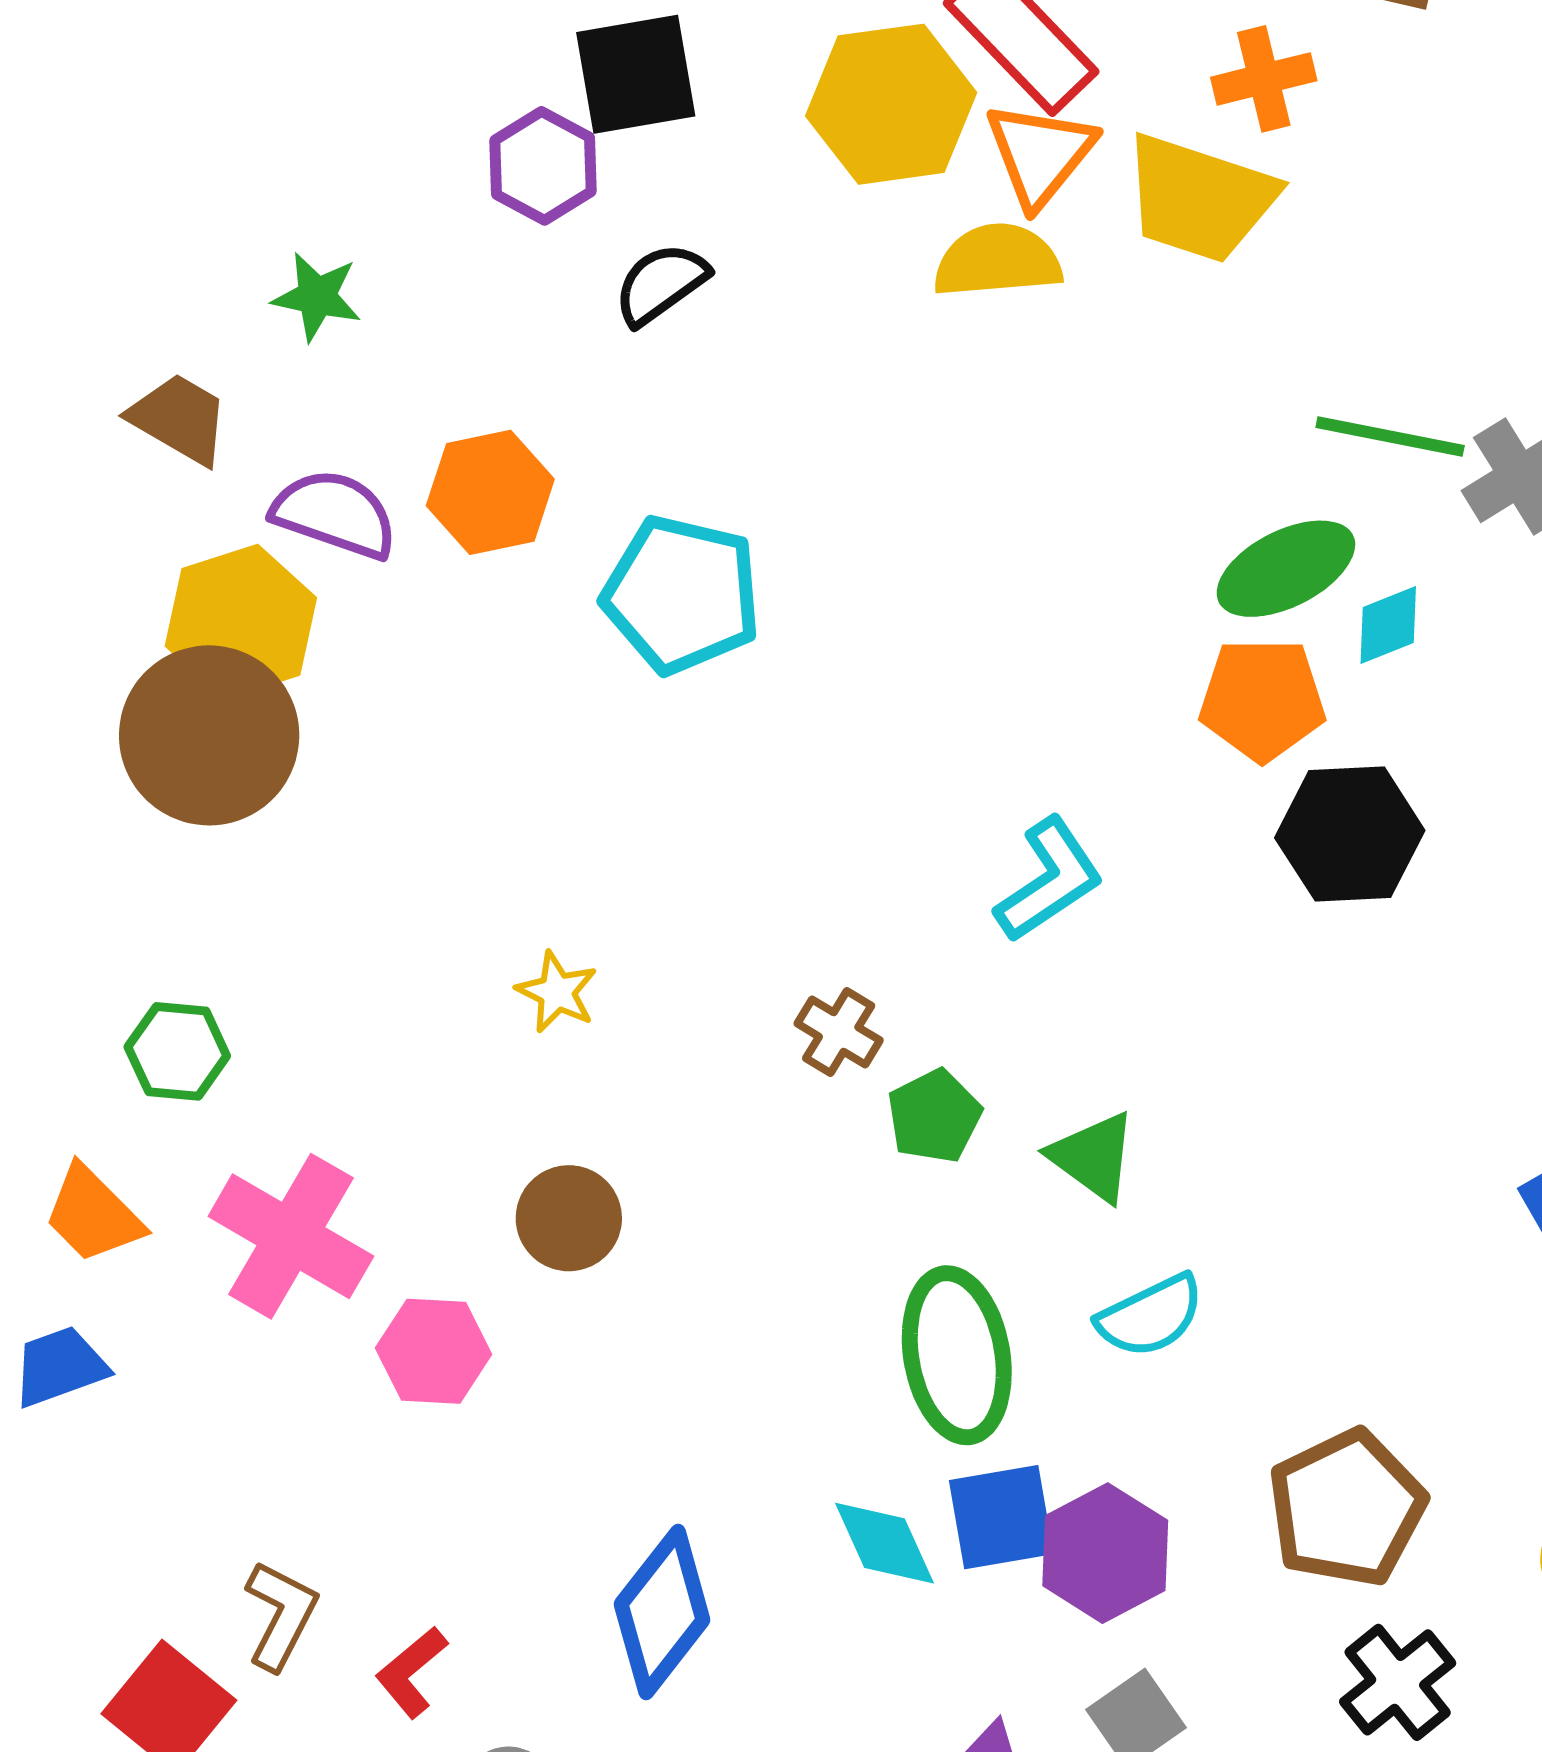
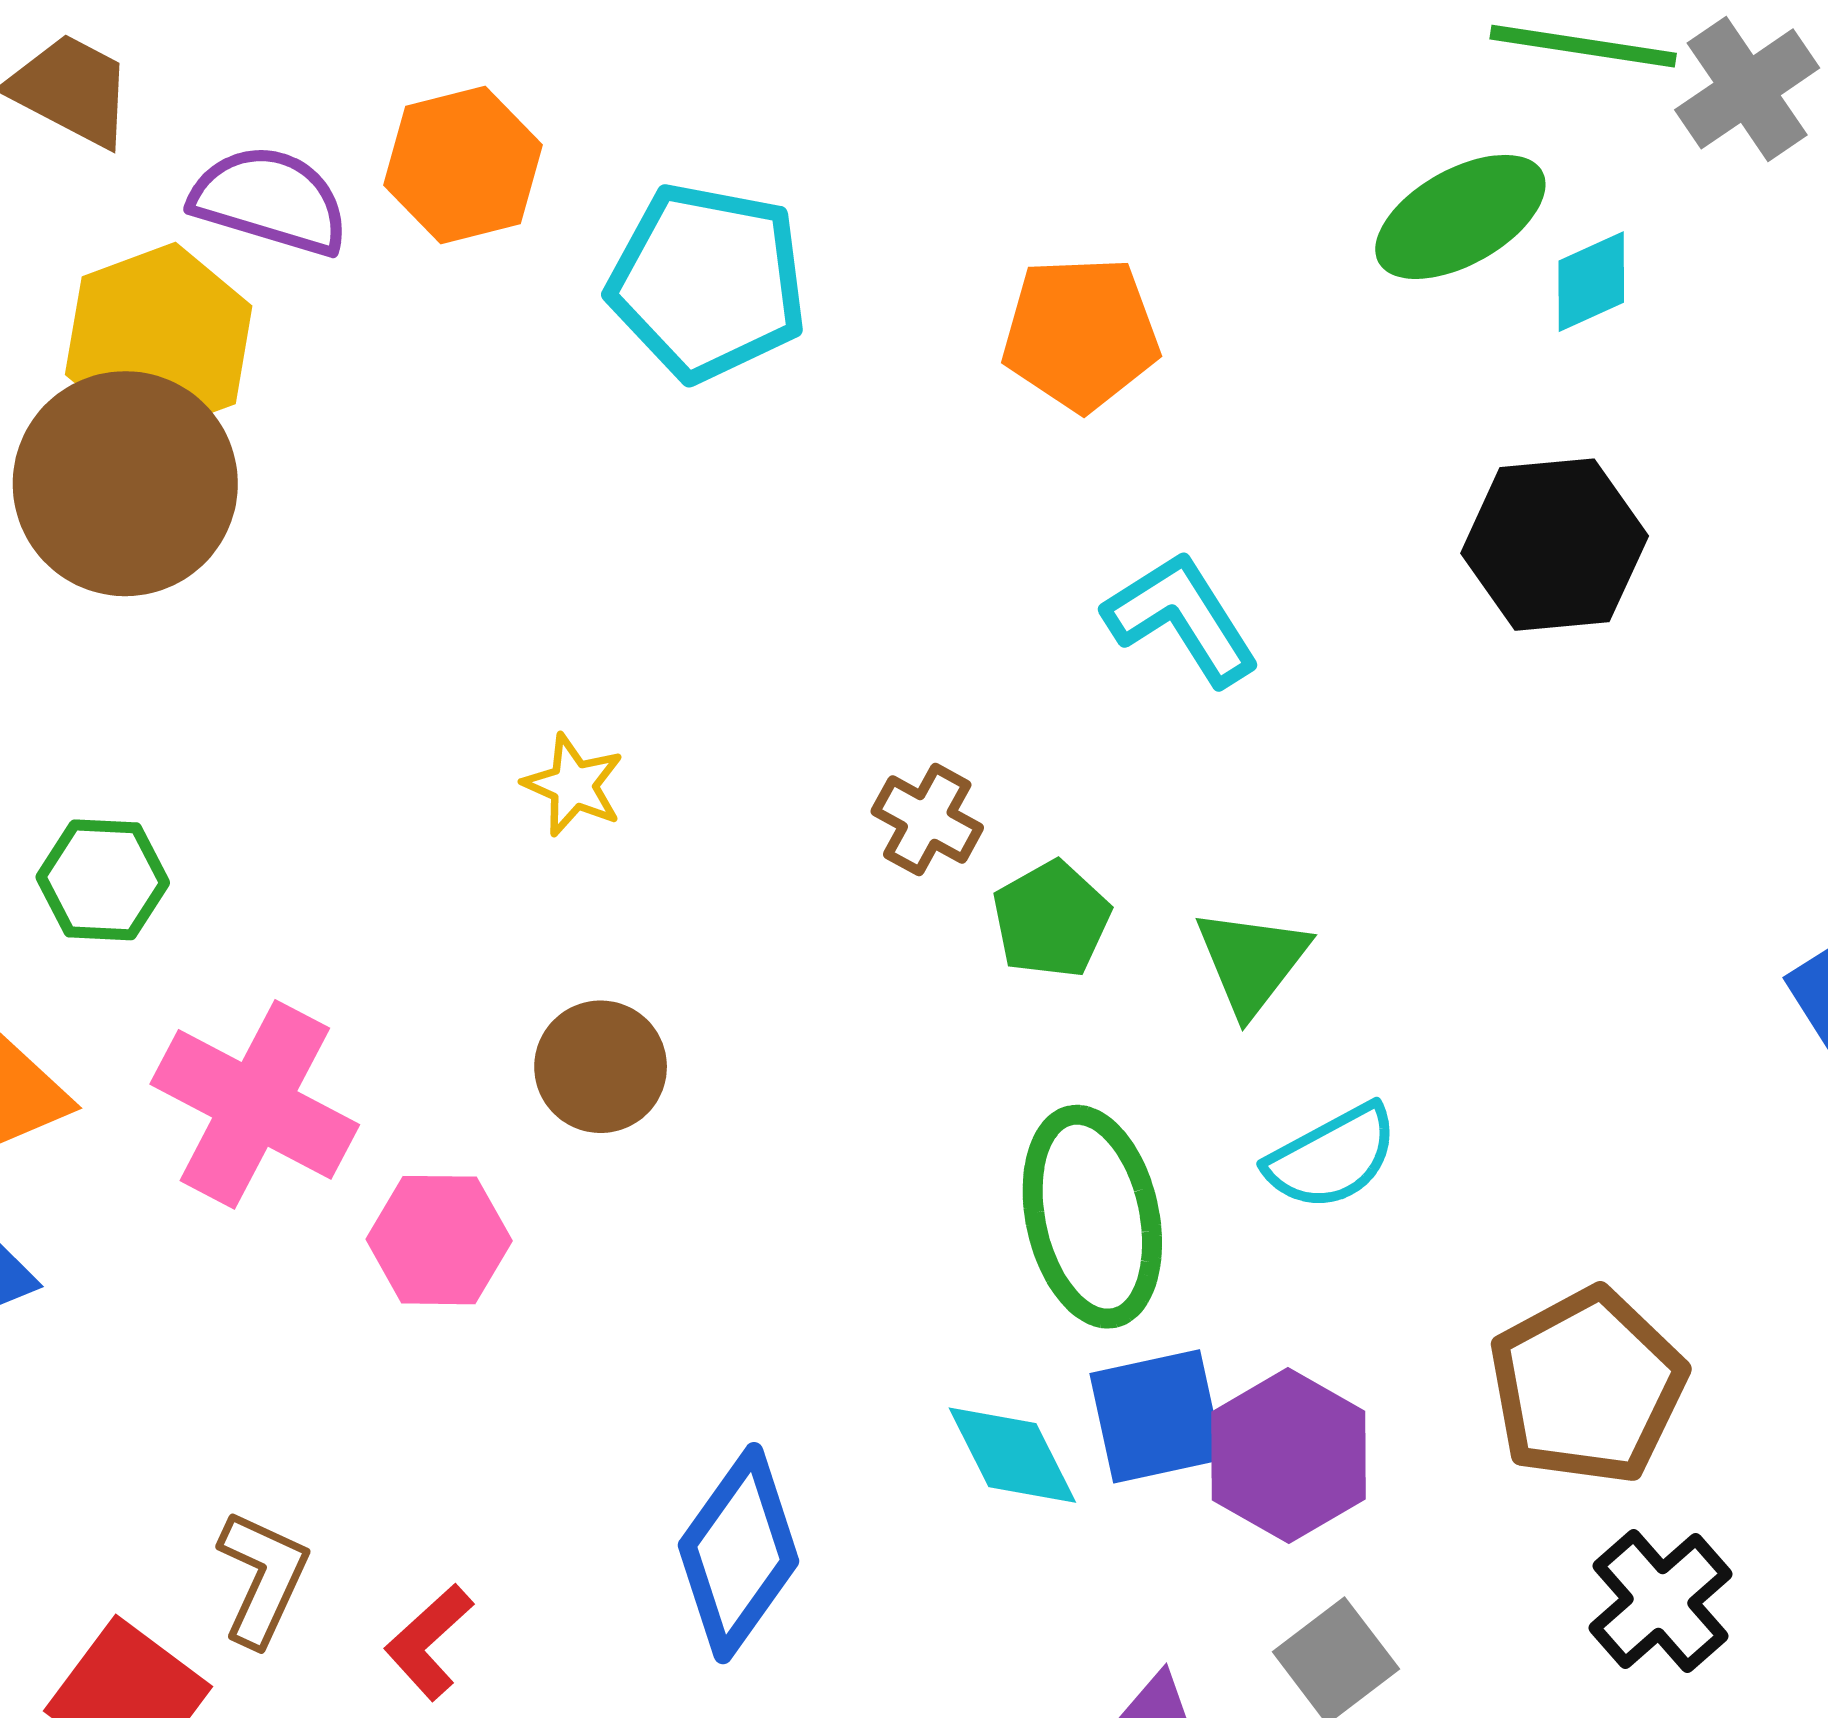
orange pentagon: (1262, 699) -> (1081, 334), moved
cyan L-shape: (1049, 880) -> (1182, 618), turned -86
green triangle: (1093, 1157) -> (1252, 961), turned 34

